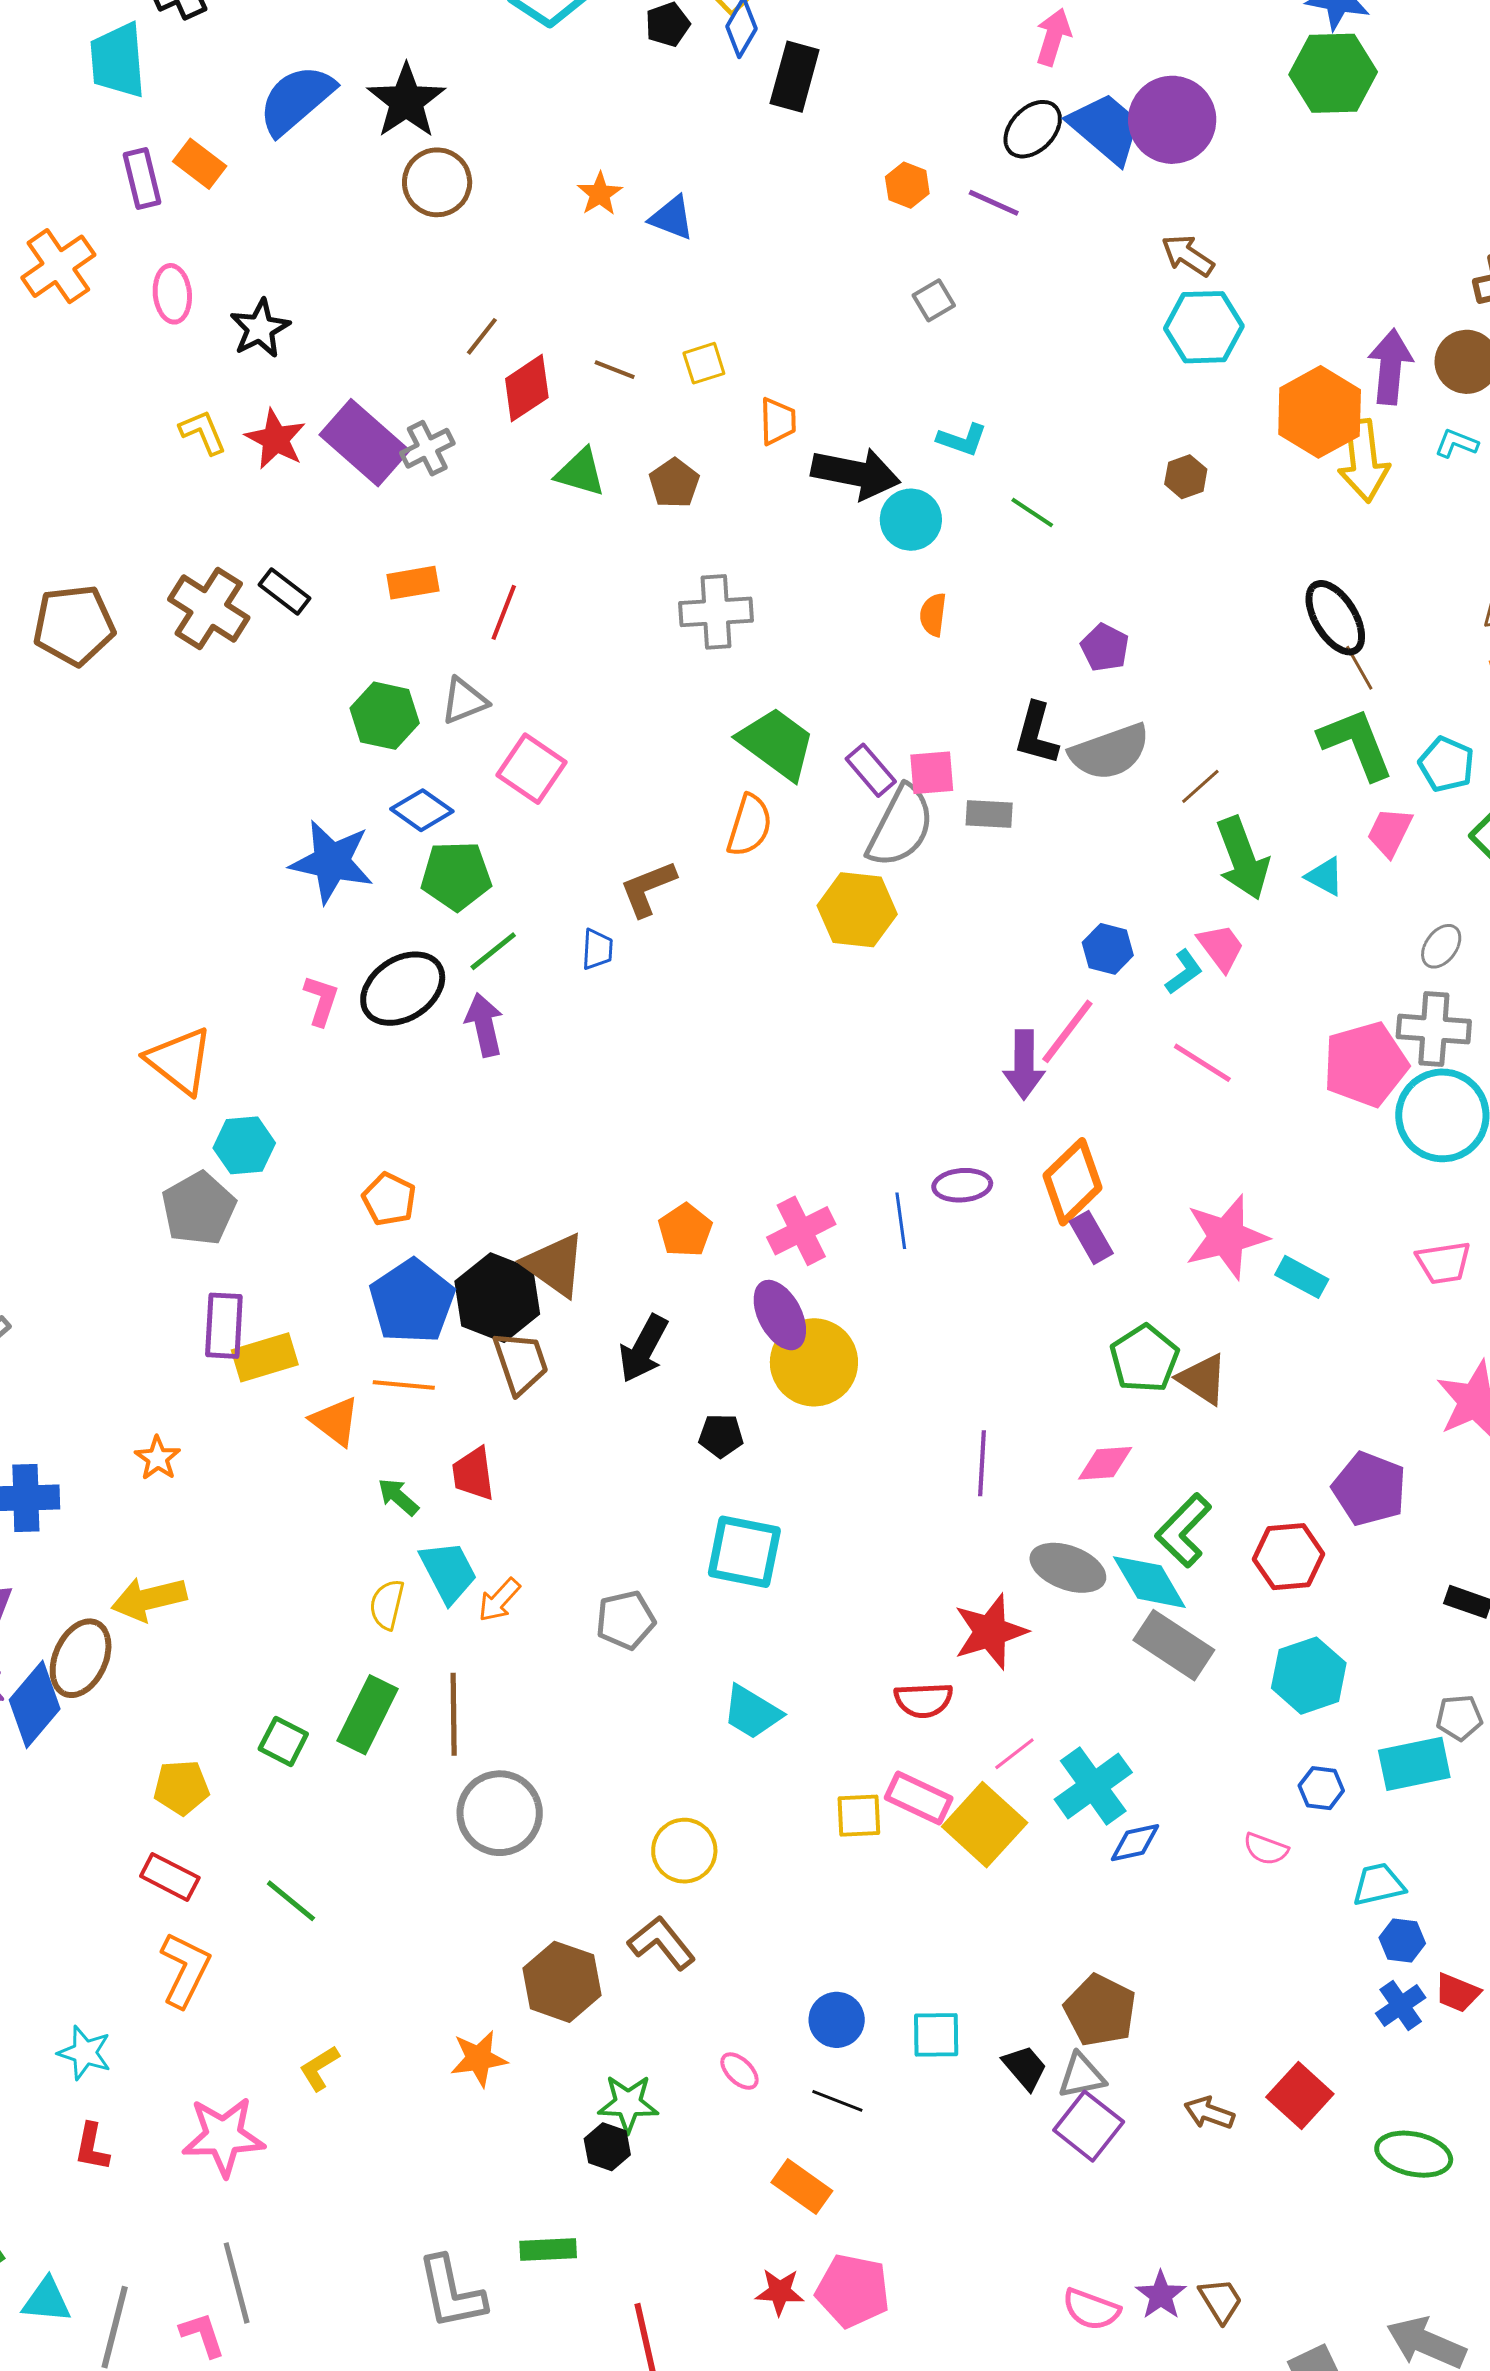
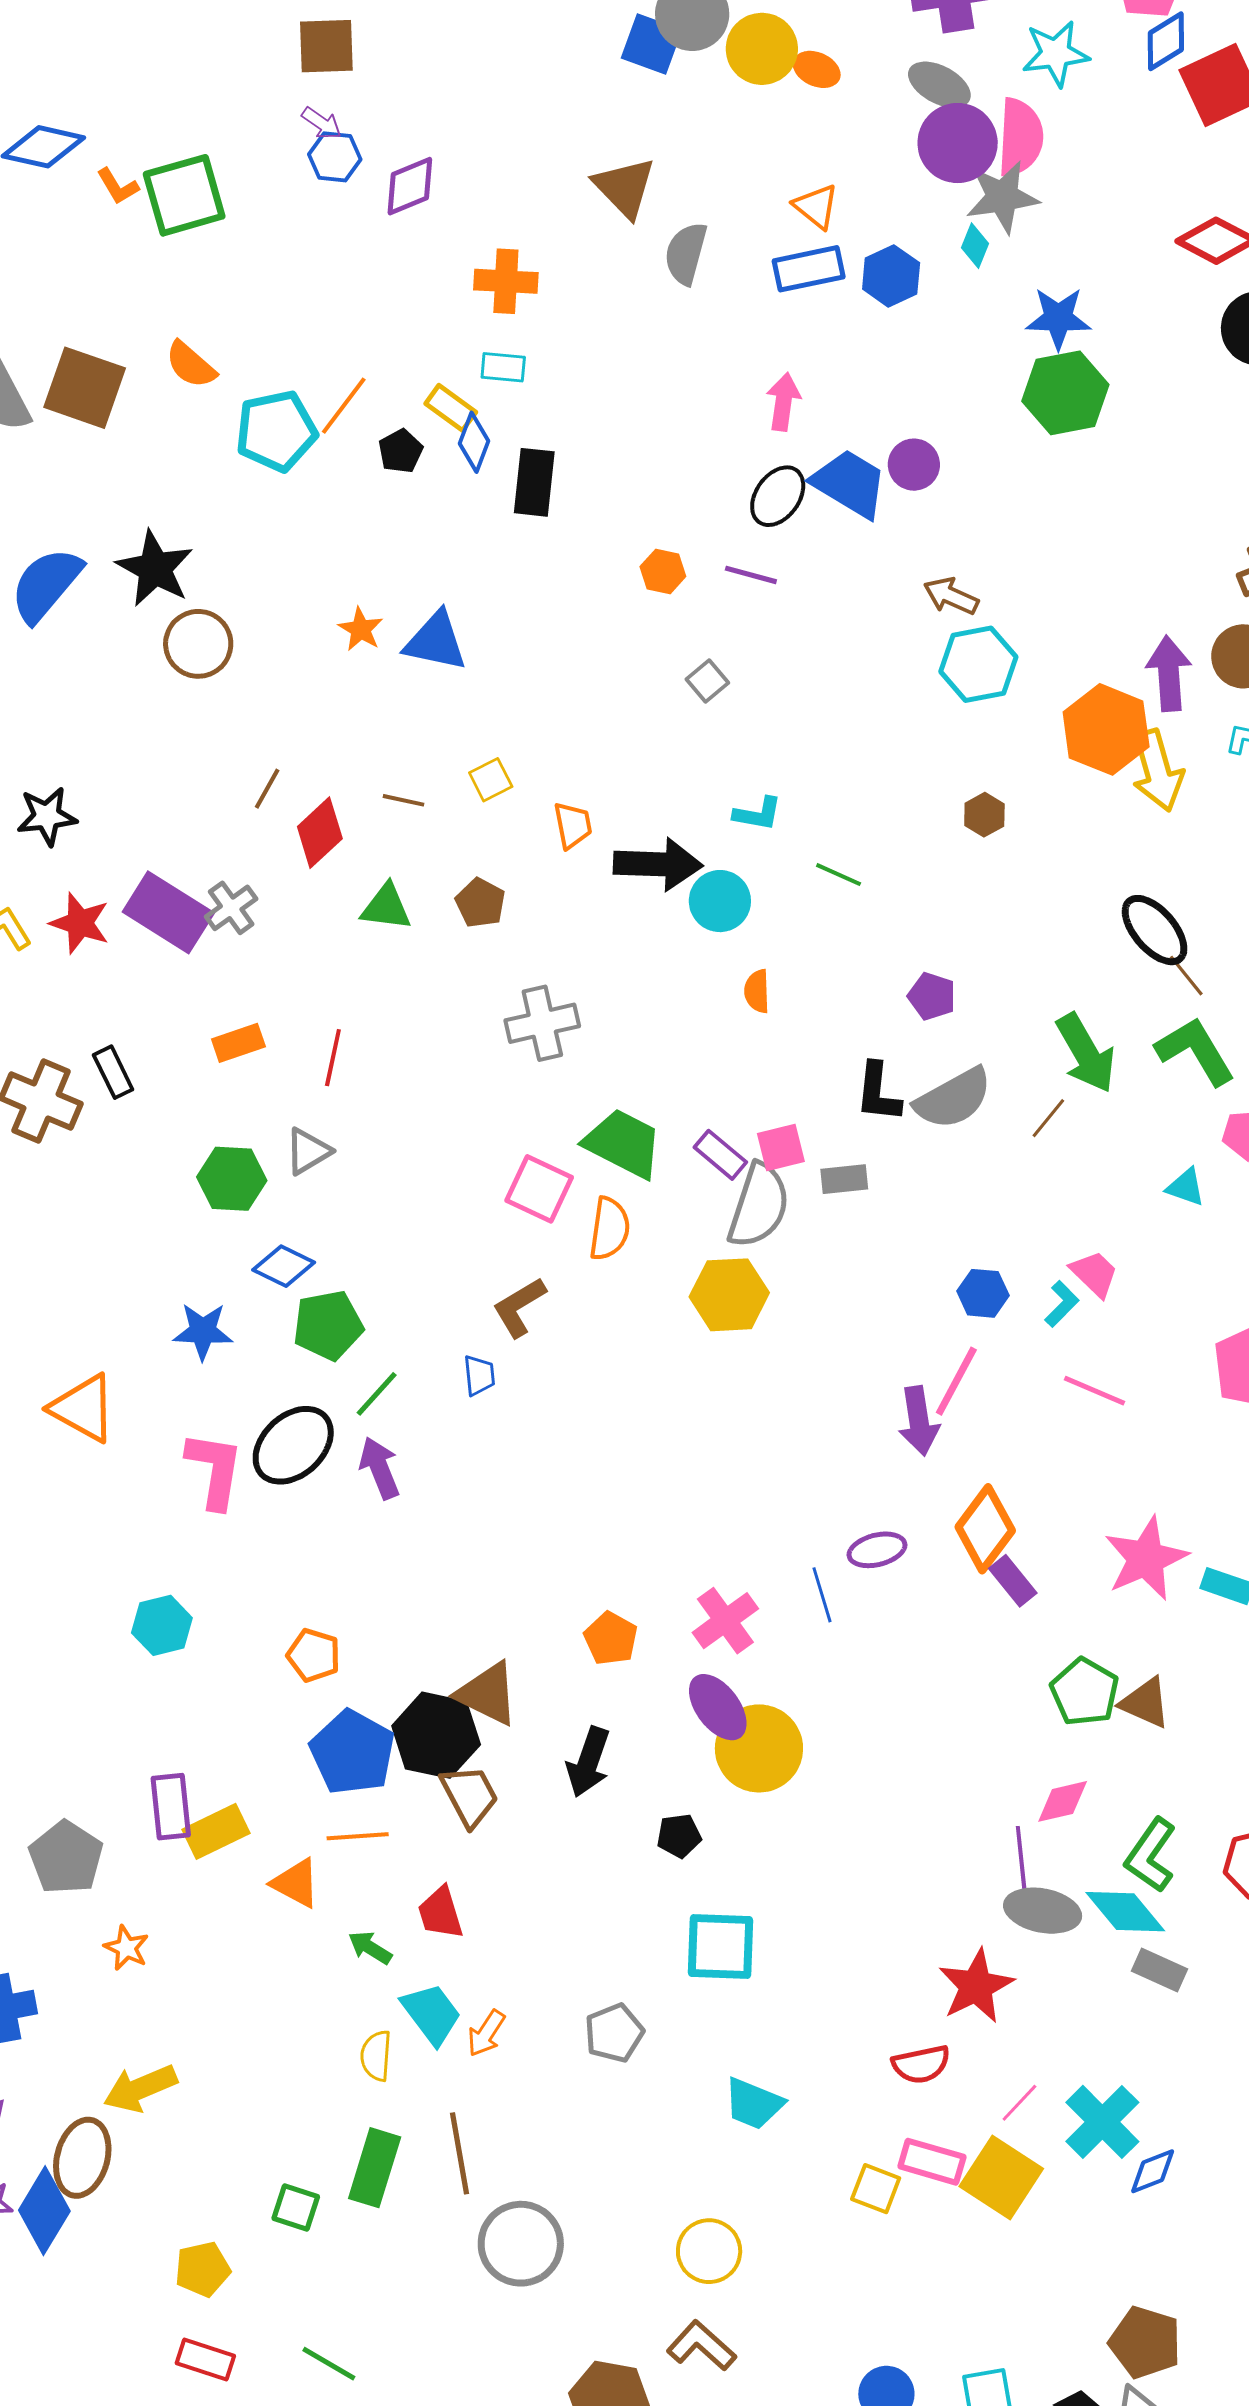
purple circle: (1172, 120) -> (914, 465), size x0.6
blue triangle: (672, 218) -> (436, 641), size x1.4
black star: (260, 328) -> (47, 816), turned 30
black rectangle: (284, 592) -> (113, 1072), turned 36
pink square: (532, 769) -> (539, 1189), moved
green arrow: (1243, 858) -> (1086, 1053), moved
blue star: (332, 862) -> (203, 1331), size x0.7
pink L-shape: (321, 1000) -> (215, 1470), size x1.6
orange triangle: (180, 1061) -> (83, 1408), moved
gray pentagon: (199, 1209) -> (66, 1858), moved
purple line: (982, 1463) -> (1021, 1859), moved
gray rectangle: (1174, 1645) -> (1160, 1970), size x0.7
yellow square: (859, 1816) -> (876, 2189), turned 33

